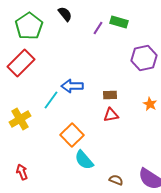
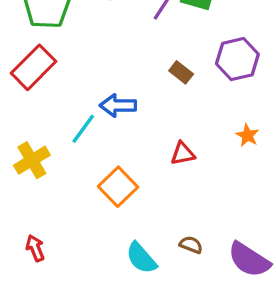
brown rectangle: (110, 95) -> (181, 72), moved, turned 40
cyan semicircle: (84, 160) -> (141, 258), moved
brown semicircle: (116, 180) -> (191, 245), moved

